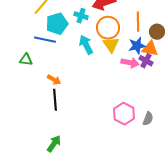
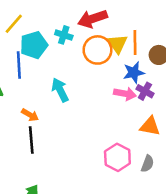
blue line: (45, 40) -> (19, 65), turned 75
cyan arrow: (86, 45) -> (60, 90), moved
yellow triangle: (111, 45) -> (117, 44), moved
orange triangle: (150, 49) -> (150, 126), moved

